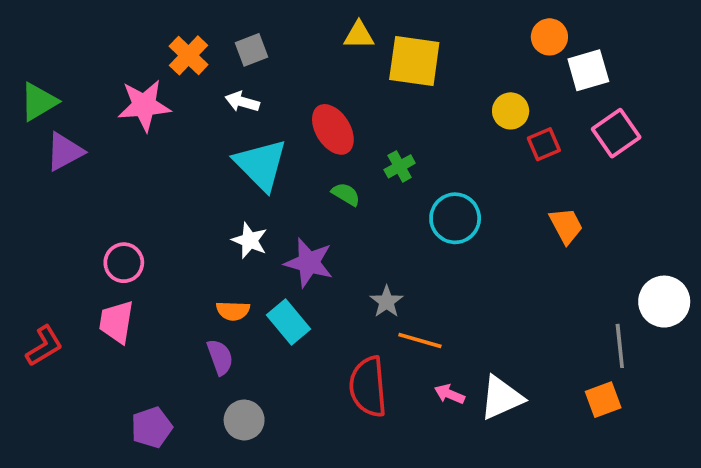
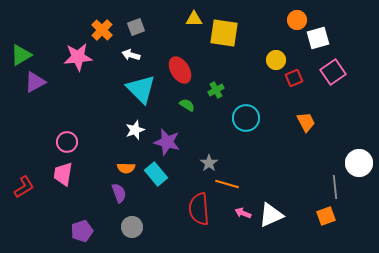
white star: (250, 240) -> (135, 130), turned 30

